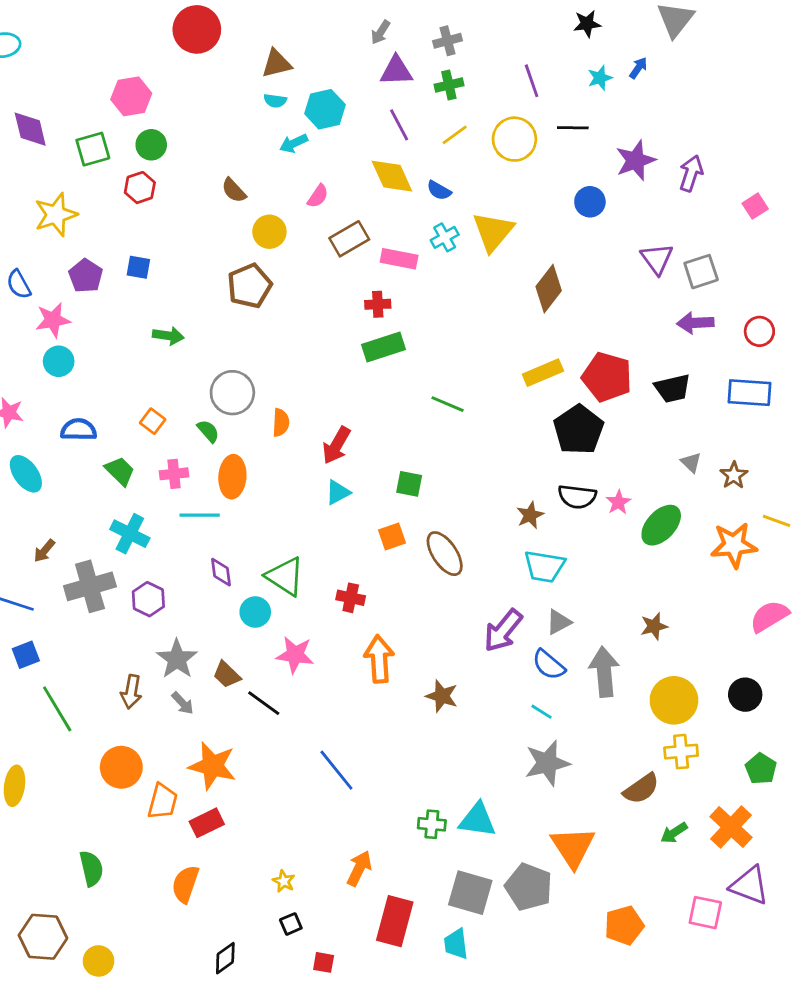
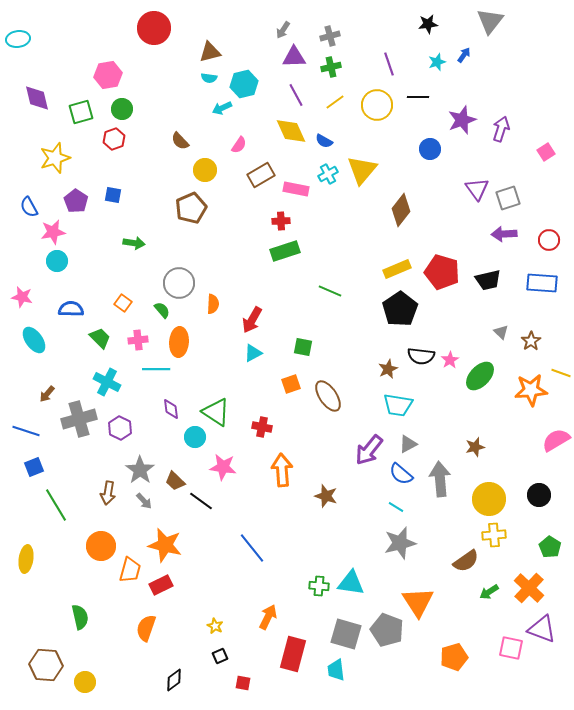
black pentagon: (579, 430) -> (400, 309), moved

